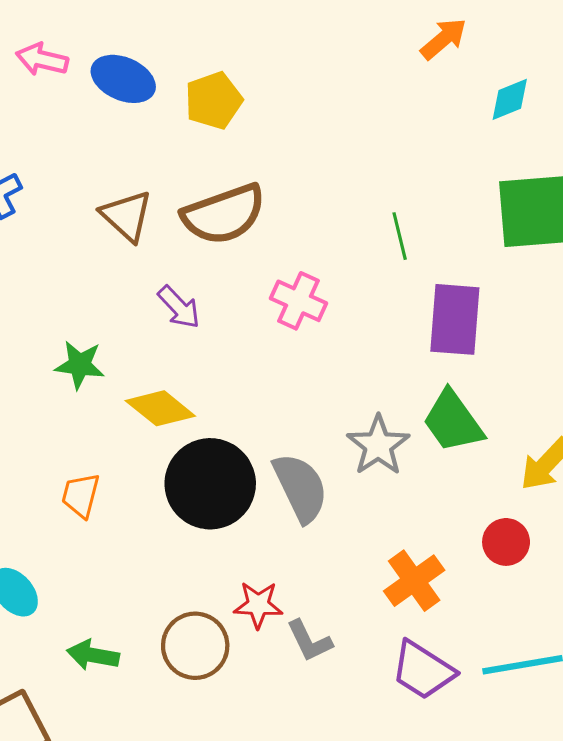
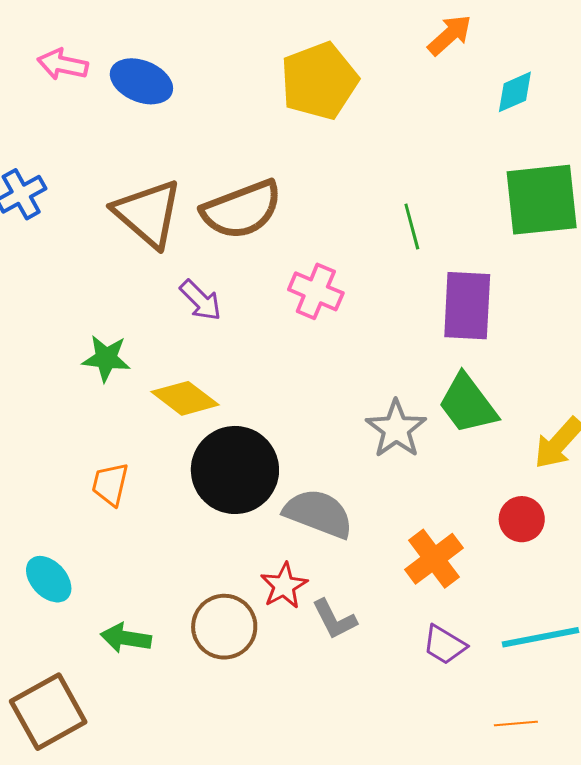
yellow pentagon: (214, 101) -> (319, 81), moved, size x1.4
brown triangle: (127, 216) -> (148, 213), size x1.4
gray semicircle: (300, 488) -> (318, 513), moved, turned -42
red star: (258, 605) -> (284, 586), turned -30
purple trapezoid: (423, 670) -> (444, 645), size x0.7

